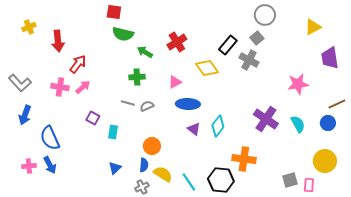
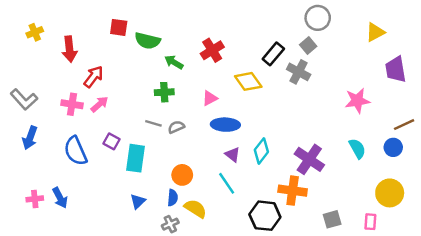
red square: (114, 12) -> (119, 27), moved
purple cross: (266, 119) -> (309, 159), moved
cyan rectangle: (113, 132) -> (135, 158), size x1.6
blue semicircle: (50, 138) -> (76, 151), moved
gray square: (290, 180) -> (332, 219), moved
cyan line: (189, 182) -> (227, 183), moved

